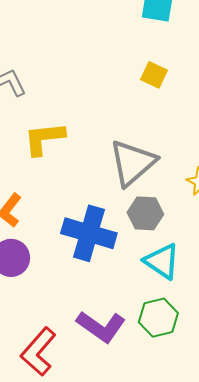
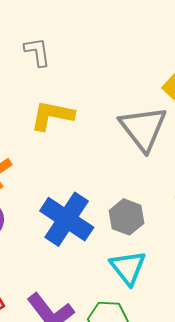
gray triangle: (133, 163) -> (143, 128), moved, turned -44

